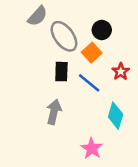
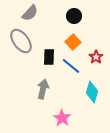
black circle: (102, 30) -> (74, 16), moved
gray ellipse: (64, 36) -> (21, 41), moved
pink star: (92, 148) -> (62, 118), moved

